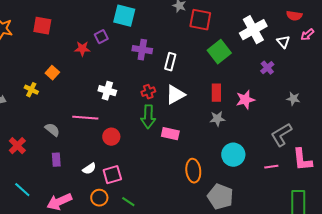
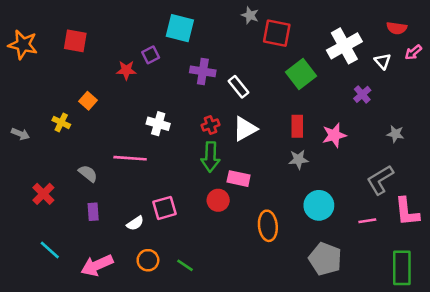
white rectangle: (170, 62) -> (239, 87), turned -54
red circle: (111, 137) -> (218, 200), moved
pink square: (112, 175) -> (165, 208), moved
gray pentagon: (220, 197) -> (325, 259), moved

